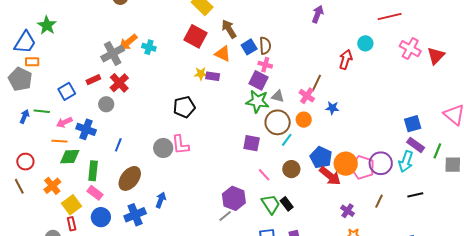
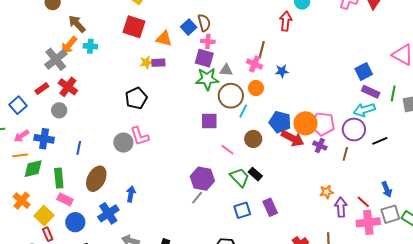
brown arrow: (229, 29) -> (77, 24), moved
cyan arrow: (406, 161) -> (364, 110), turned 65
purple circle: (381, 163) -> (354, 129), moved
purple cross: (347, 211) -> (320, 146), moved

